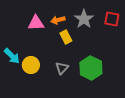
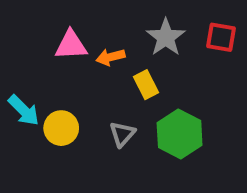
orange arrow: (58, 20) -> (110, 57), moved
yellow rectangle: (66, 37) -> (146, 85), moved

